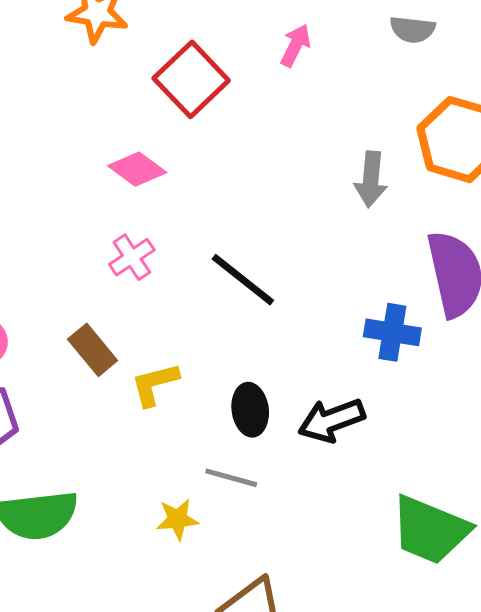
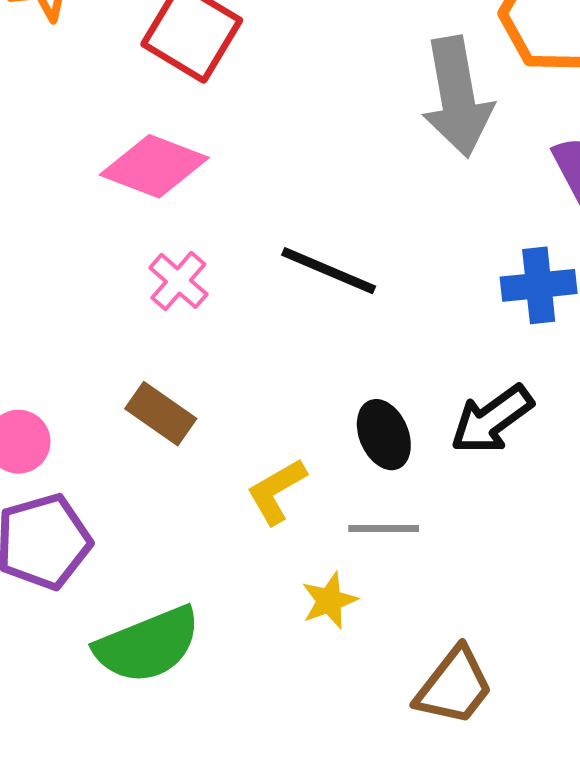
pink diamond: (137, 169) -> (154, 166), size x1.4
gray arrow: (371, 179) -> (457, 97), size x1.6
yellow L-shape: (155, 384) -> (276, 491), moved

